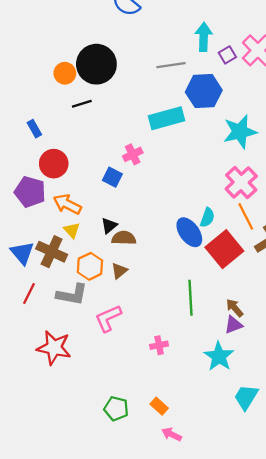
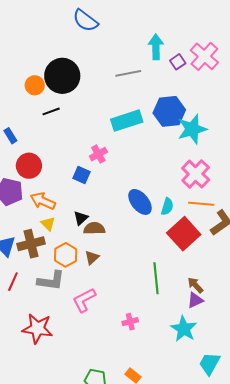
blue hexagon: (204, 91) -> (169, 111), moved
orange line: (246, 216) -> (201, 204), turned -55
blue ellipse: (189, 232) -> (140, 202), moved
brown cross: (52, 252) -> (31, 244), turned -36

